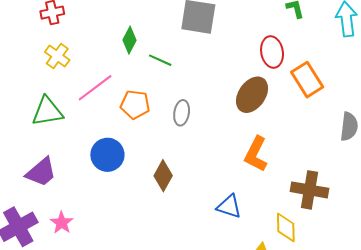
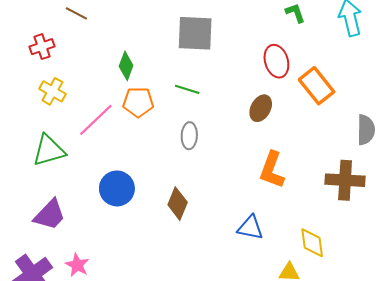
green line: (160, 60) -> (187, 89), moved
brown ellipse: (252, 95) -> (261, 108), size x0.7
orange pentagon: (135, 105) -> (138, 102), moved
brown cross: (310, 190) -> (345, 180), moved

